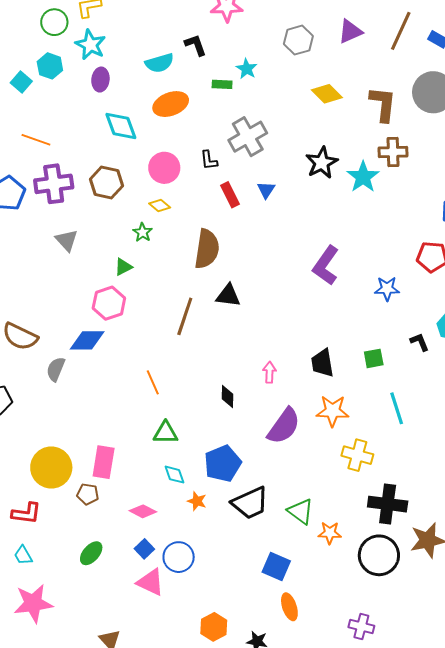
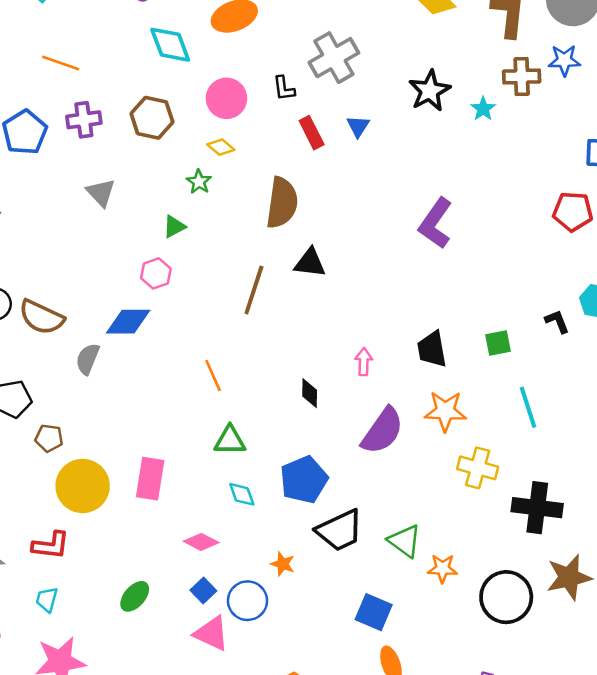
cyan star: (363, 177) -> (483, 109), size x0.6
purple cross: (54, 184) -> (84, 120), size x0.7
blue star: (387, 289) -> (564, 60), moved
pink hexagon: (109, 303) -> (156, 273), size x0.7
brown pentagon: (88, 494) -> (49, 438), moved
orange star: (197, 501) -> (283, 564), moved
black cross: (388, 504) -> (537, 508), moved
cyan trapezoid: (23, 555) -> (47, 600), turned 45

